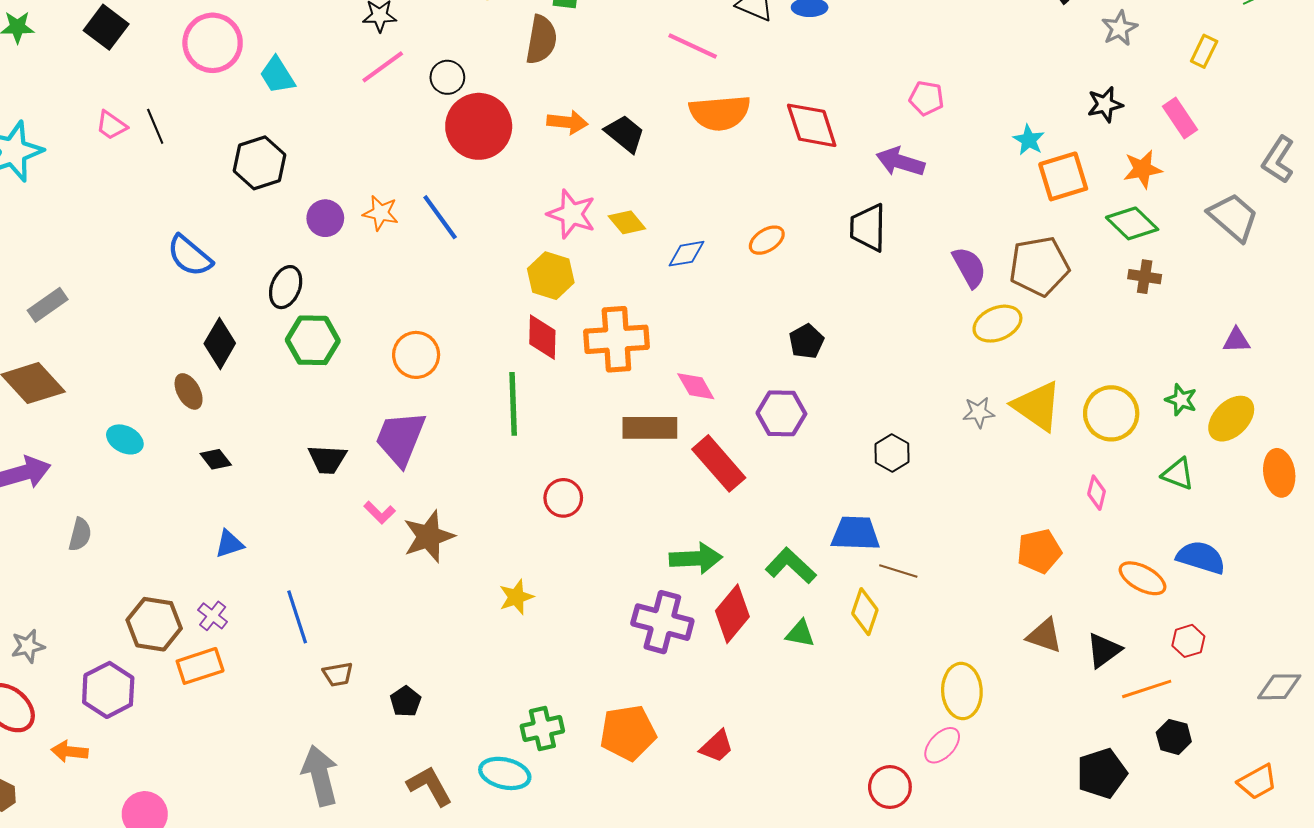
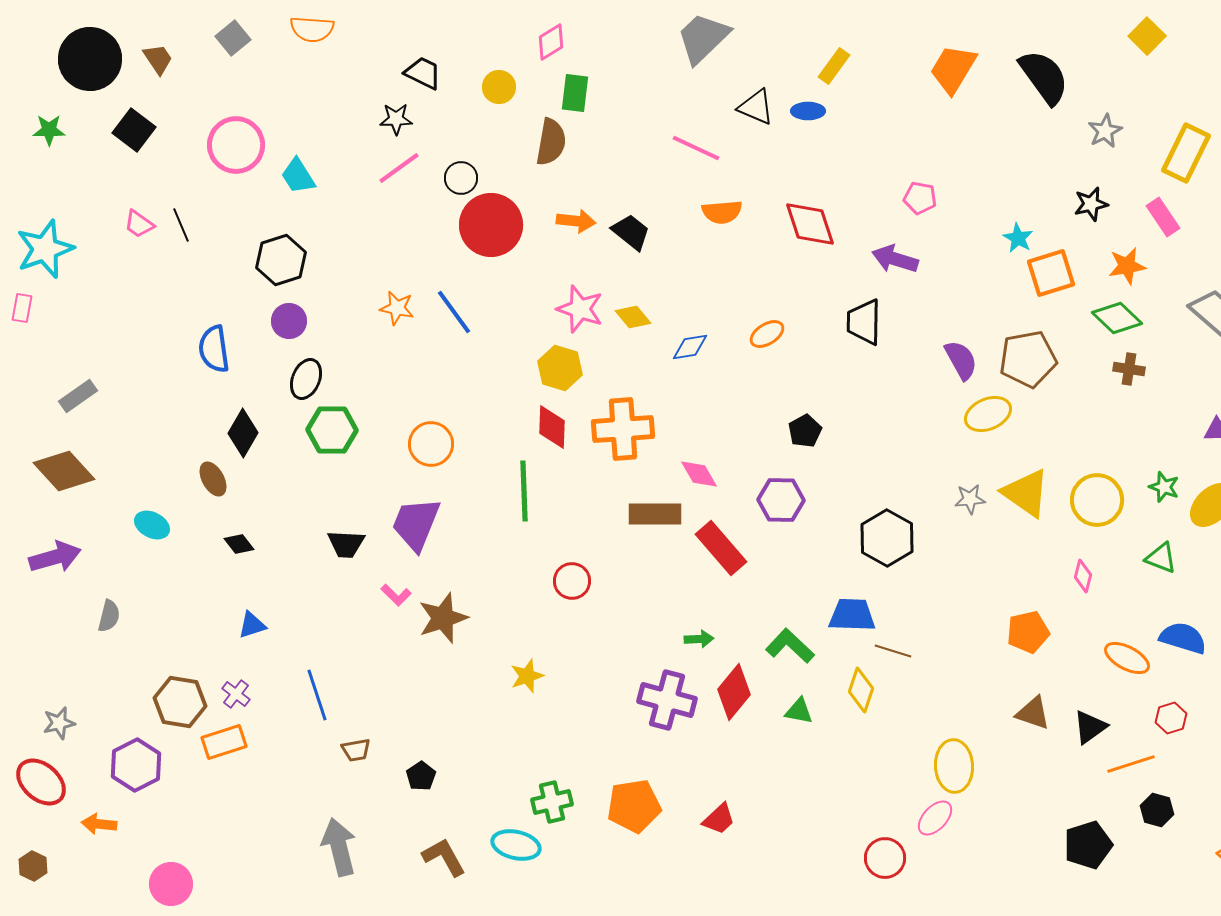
yellow rectangle: (1204, 51) -> (1186, 153), size x1.8
orange semicircle: (720, 113) -> (722, 212), size x0.7
purple circle: (325, 218) -> (289, 321), moved
blue semicircle: (190, 256) -> (214, 349), turned 42
black hexagon: (892, 453) -> (887, 538), size x1.6
green arrow: (696, 558) -> (699, 639), size x0.6

